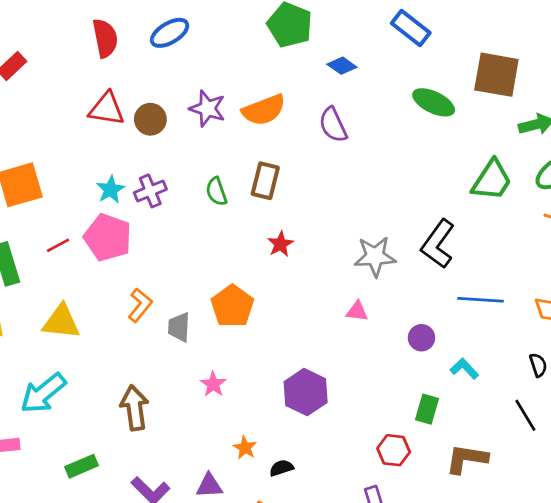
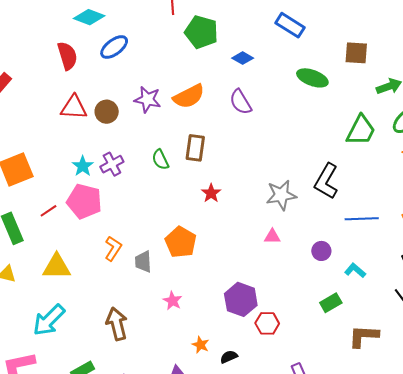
brown square: (496, 75) -> (356, 53), size x0.7
green rectangle: (427, 409) -> (331, 303), turned 50
red hexagon: (394, 450) -> (267, 323), moved

